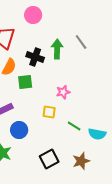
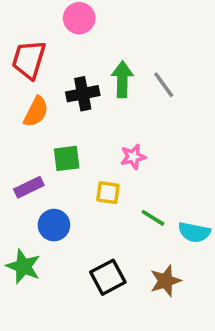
gray line: (81, 42) -> (164, 85), moved
black cross: (35, 57) -> (83, 94), turned -30
green square: (25, 82) -> (67, 158), moved

